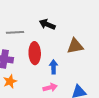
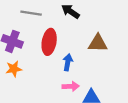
pink arrow: (50, 87) -> (71, 86), moved

